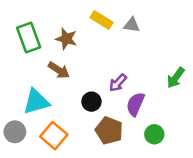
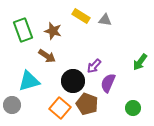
black circle: (91, 102) -> (73, 81), size x1.5
green circle: (154, 134) -> (133, 108), moved
orange square: (54, 136) -> (60, 108), moved

